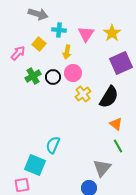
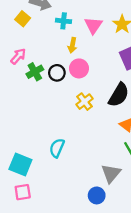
yellow square: (39, 44) -> (23, 19), moved
pink arrow: (18, 53) -> (18, 56), moved
yellow cross: (83, 94) -> (85, 102), moved
cyan square: (35, 165) -> (20, 165), moved

